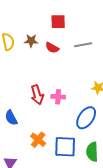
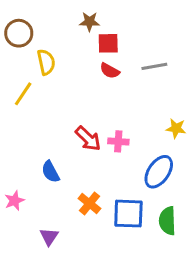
red square: (58, 22) -> (108, 43), moved
brown star: (31, 41) -> (89, 22), moved
red arrow: (37, 95) -> (88, 139), turned -30

